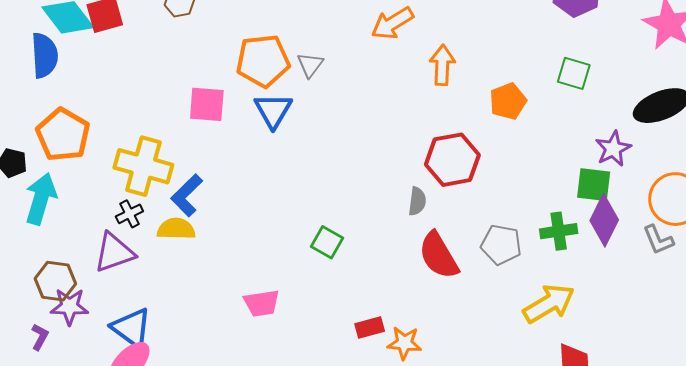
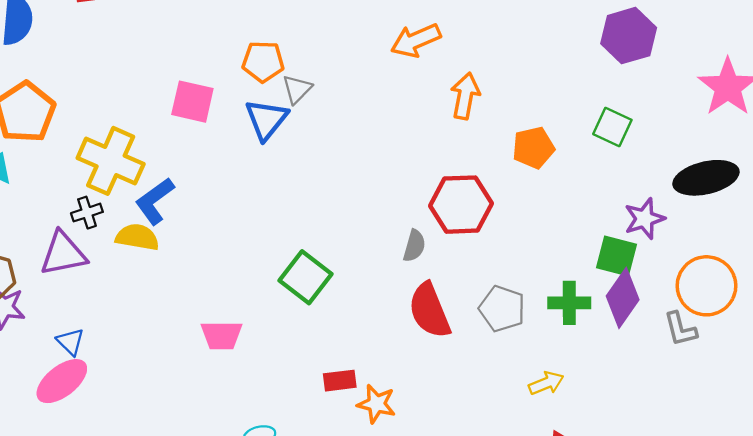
orange pentagon: (263, 61) -> (263, 62), size x0.7
gray triangle: (310, 65) -> (297, 89), moved
green square: (327, 242) -> (305, 277), size x1.4
yellow arrow: (549, 304) -> (546, 383), size x0.6
blue triangle: (131, 328) -> (70, 342), size x0.6

